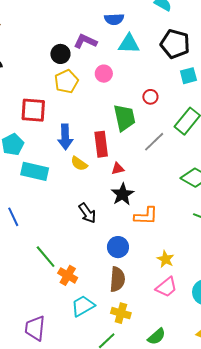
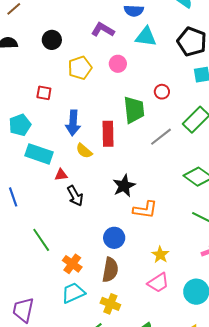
black circle: (60, 54) -> (52, 40), moved
red square: (33, 110) -> (44, 93), size x0.6
red triangle: (118, 169) -> (61, 175), moved
black arrow: (87, 213) -> (75, 196), moved
orange cross: (68, 275) -> (72, 264), moved

